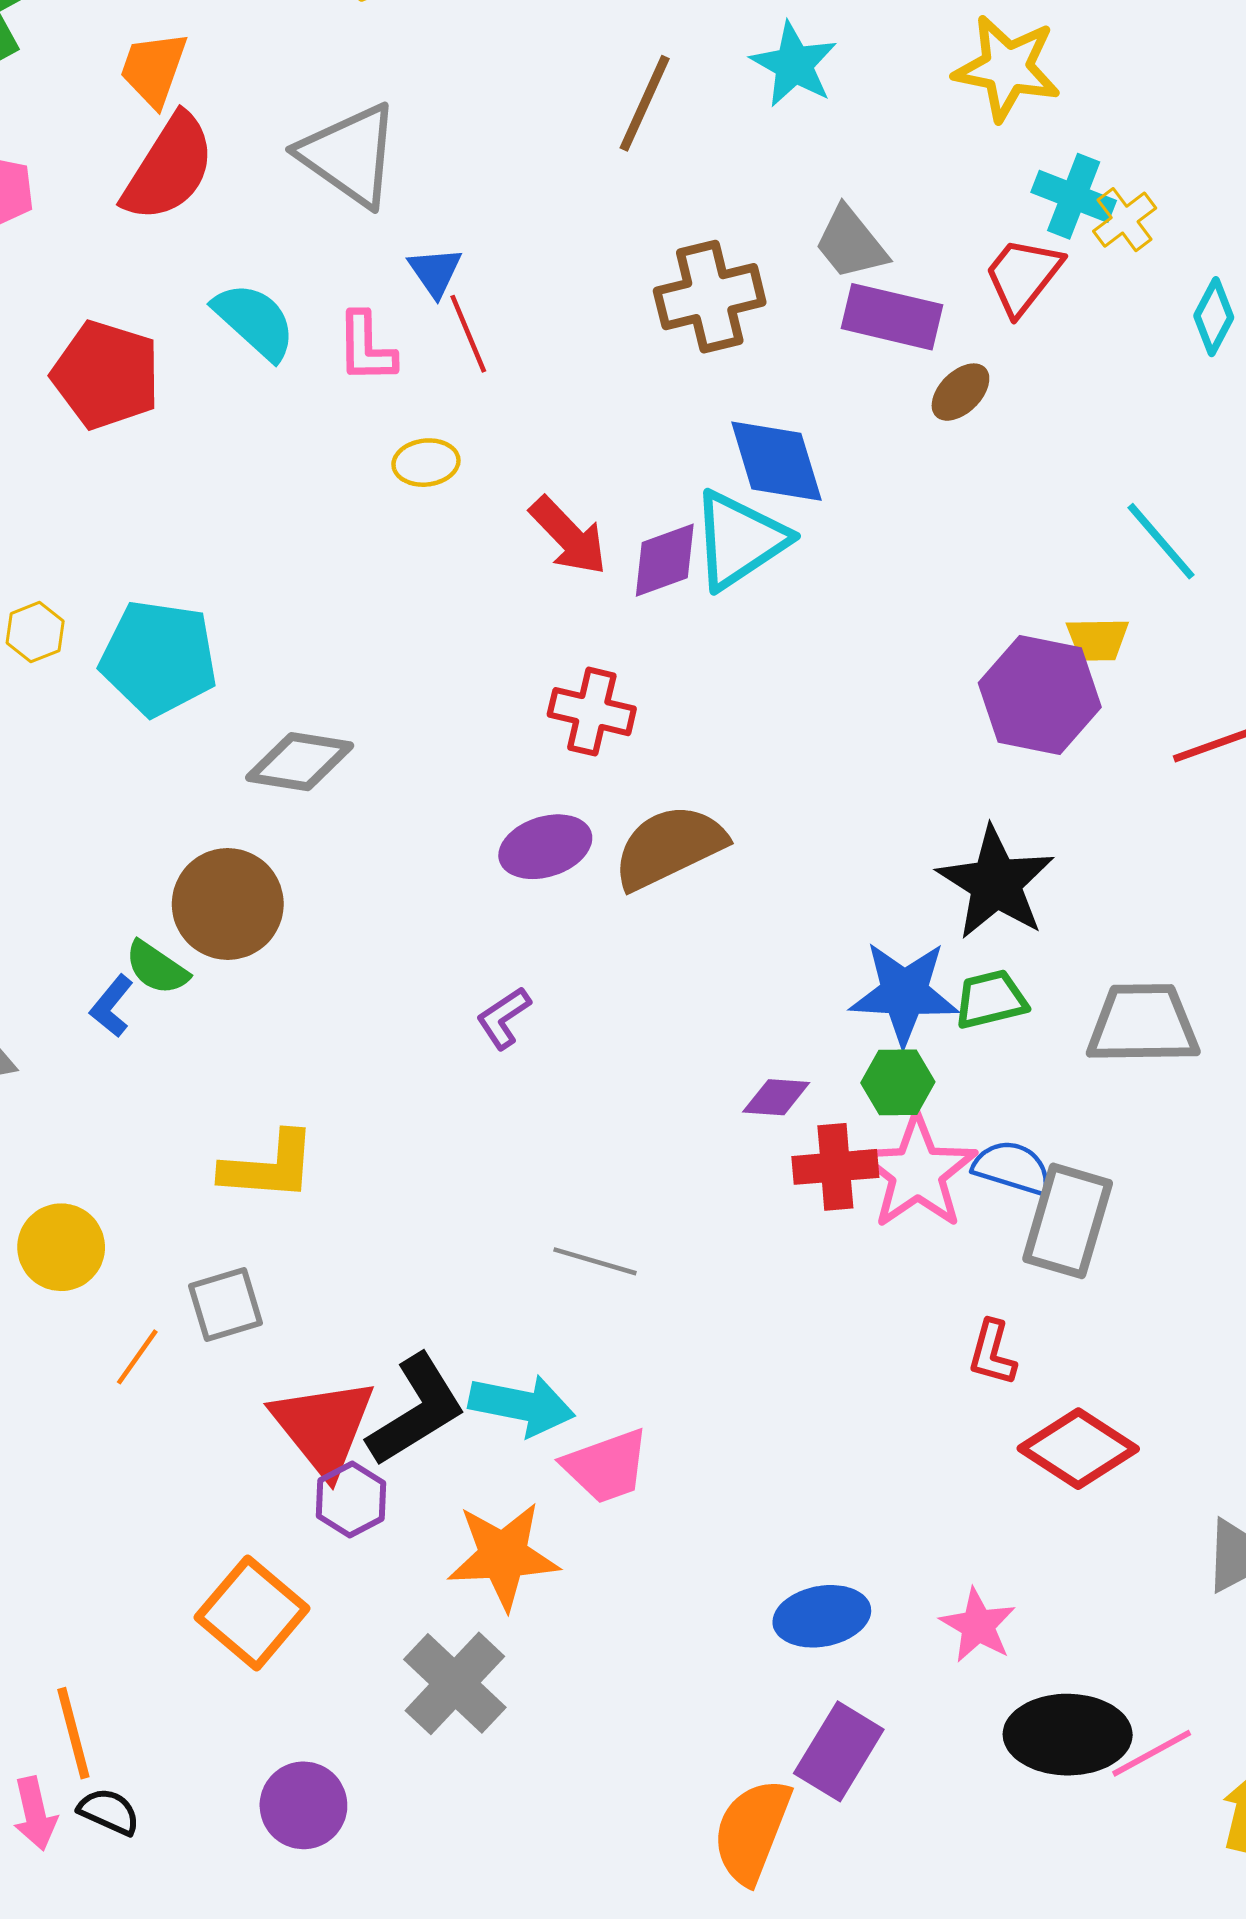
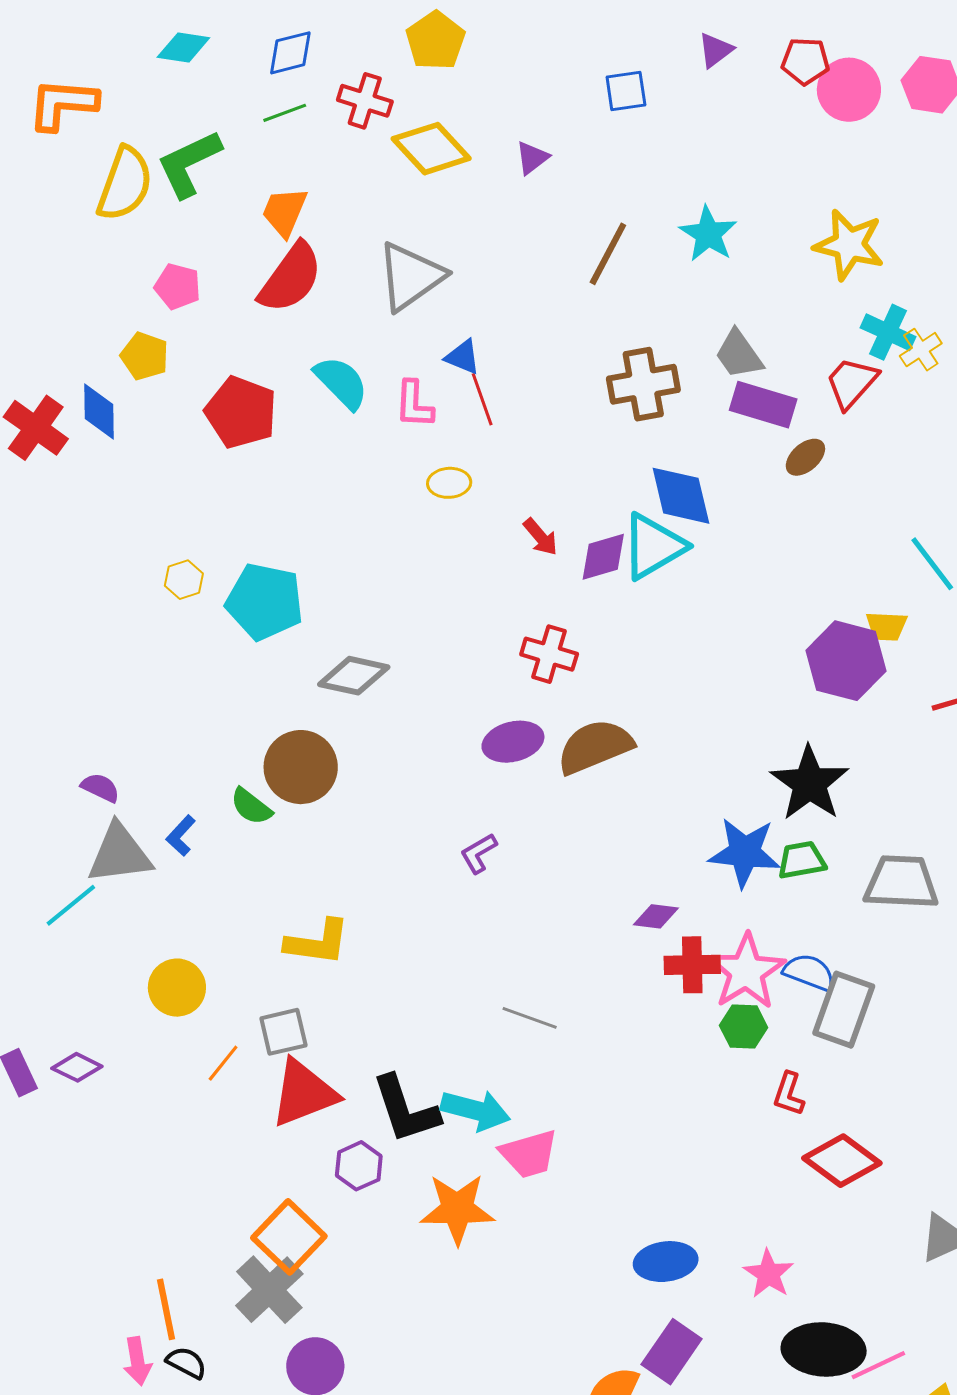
gray triangle: (350, 155) -> (411, 276), turned 46
blue triangle: (435, 272) -> (463, 357), turned -36
red arrow: (568, 536) -> (540, 537), size x0.7
blue L-shape: (112, 1006) -> (181, 836), moved
green hexagon: (898, 1082) -> (744, 1026), moved
black L-shape: (416, 1410) -> (405, 1109), turned 100
red triangle: (323, 1427) -> (304, 1093), moved, turned 44
gray cross: (455, 1683) -> (269, 1290), moved

